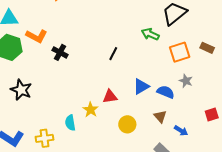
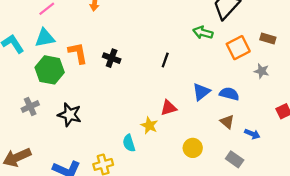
orange L-shape: (37, 36) -> (78, 53), turned -120
black cross: (60, 52) -> (112, 58), moved
gray star: (186, 81) -> (262, 71), moved
yellow circle: (127, 124) -> (193, 148), moved

